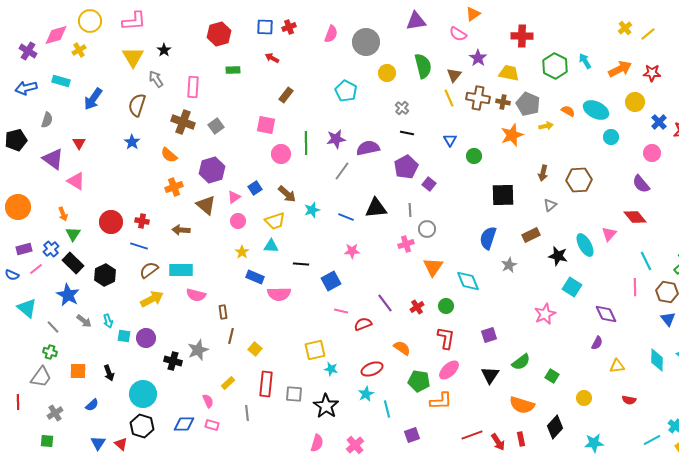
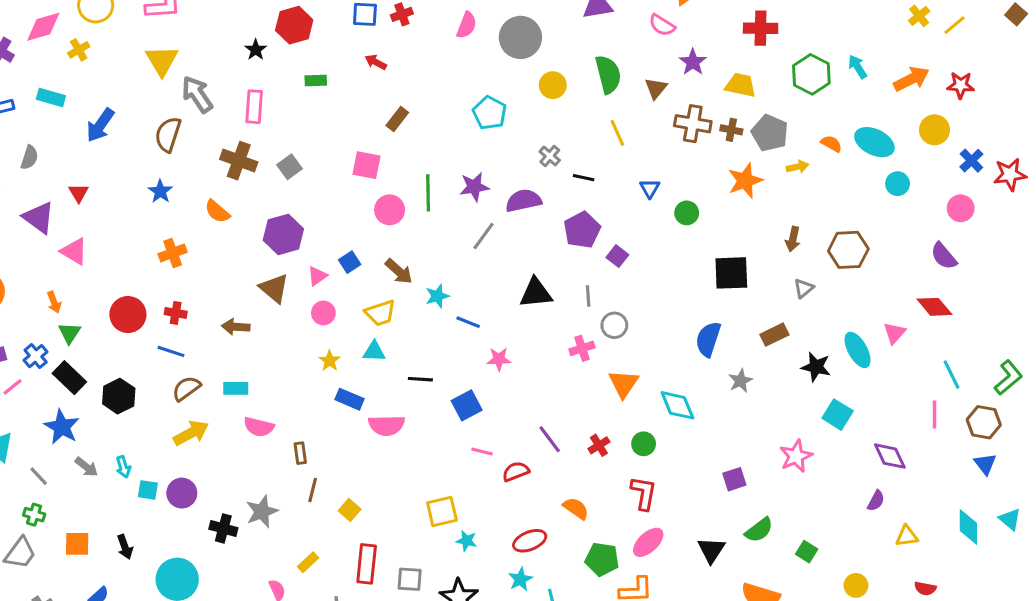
black star: (164, 50) -> (256, 50), moved
gray arrow: (156, 79) -> (197, 94), size x1.4
yellow line: (449, 98) -> (617, 133), moved
gray cross: (402, 108) -> (550, 156), moved
orange cross: (174, 187) -> (173, 253), moved
blue line: (346, 217) -> (468, 322), moved
cyan rectangle: (181, 270) -> (236, 388), size x0.7
purple square: (489, 335) -> (734, 479), moved

